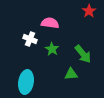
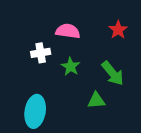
red star: (89, 11) -> (118, 30), moved
white cross: (30, 39) -> (41, 53), turned -32

